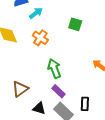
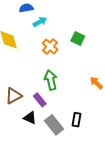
orange cross: (40, 38) -> (50, 47), moved
purple rectangle: (59, 91) -> (40, 100), moved

